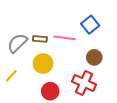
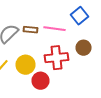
yellow circle: (43, 64) -> (26, 65), moved
red cross: (84, 83) -> (56, 58), moved, turned -30

